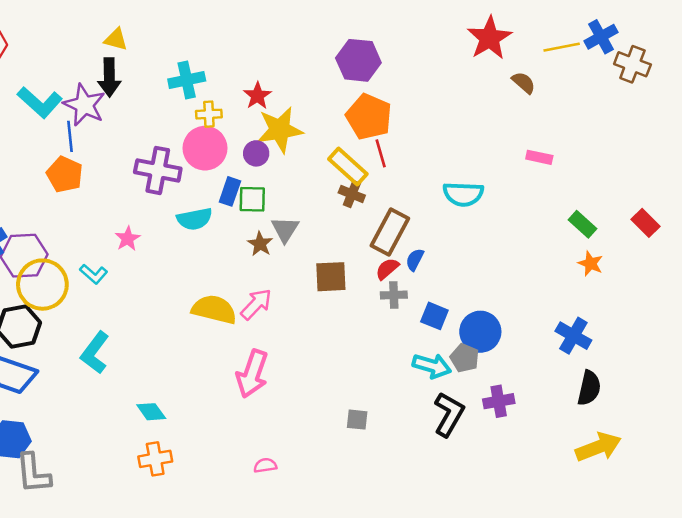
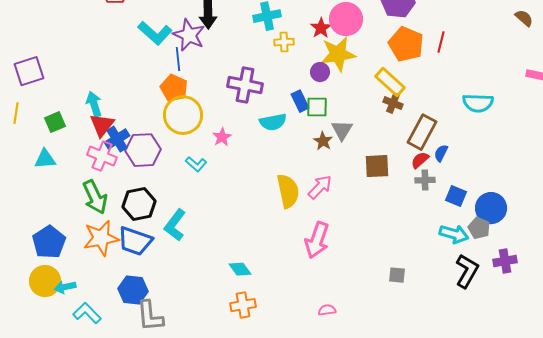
pink circle: (205, 148) -> (346, 19), moved
red line: (381, 153) -> (441, 42), moved, turned 30
blue rectangle: (230, 191) -> (300, 101), turned -45
yellow circle: (42, 285) -> (183, 115), moved
yellow semicircle: (214, 309) -> (288, 191), turned 64
cyan L-shape: (95, 353) -> (175, 225), moved

